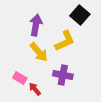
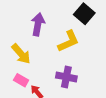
yellow arrow: (39, 52) -> (21, 54), moved

